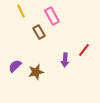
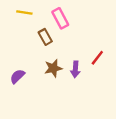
yellow line: (21, 11) -> (24, 13), turned -56
brown star: (36, 72) -> (53, 68), moved

